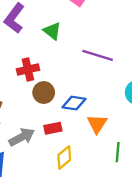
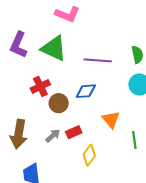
green triangle: (52, 31) -> (54, 48), size x1.6
blue diamond: (74, 103) -> (86, 91), moved
gray arrow: (22, 137) -> (53, 136), moved, size x0.7

